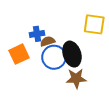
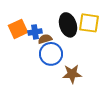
orange square: (19, 54) -> (18, 29), moved
black ellipse: (72, 54) -> (68, 25), moved

